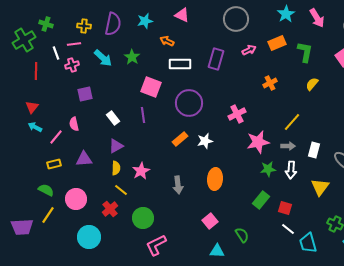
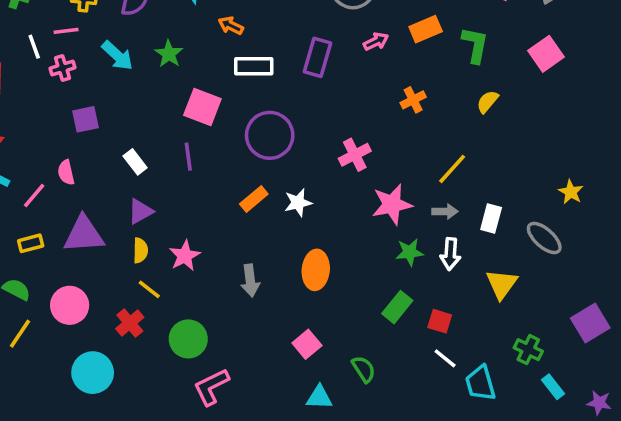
purple triangle: (84, 159) -> (84, 234), size x1.4

